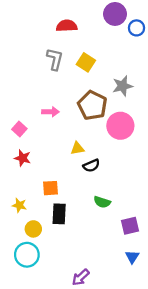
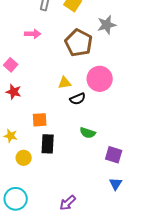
pink arrow: (51, 112) -> (33, 34), moved
pink circle: (120, 126) -> (100, 79), moved
purple square: (130, 226) -> (114, 155), turned 30
cyan circle: (27, 255) -> (16, 199), moved

